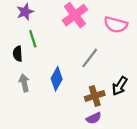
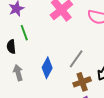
gray line: (90, 58) -> (76, 59), moved

